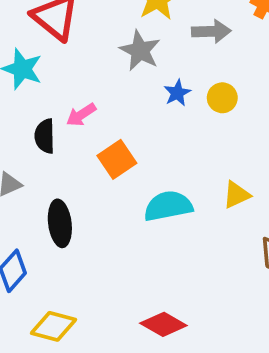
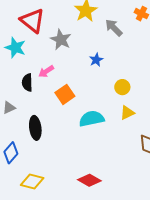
gray arrow: (211, 31) -> (114, 28), turned -132
gray star: (140, 51) -> (61, 40), moved
yellow circle: (222, 98) -> (122, 87), moved

